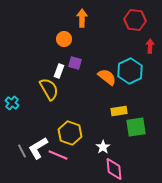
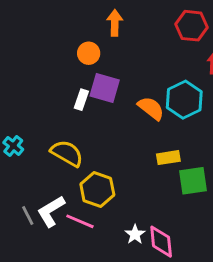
purple square: (75, 63) -> (105, 88), size x1.5
yellow semicircle: (49, 89) -> (67, 153), moved, turned -30
white star: (103, 147) -> (135, 234), moved

